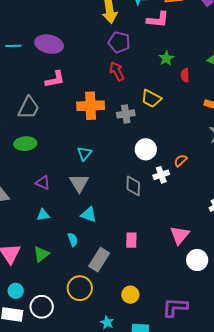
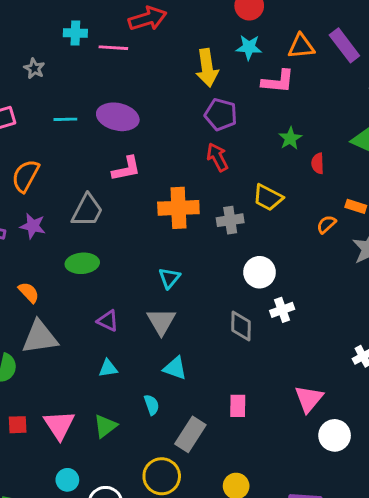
orange semicircle: (181, 160) -> (326, 224), moved

